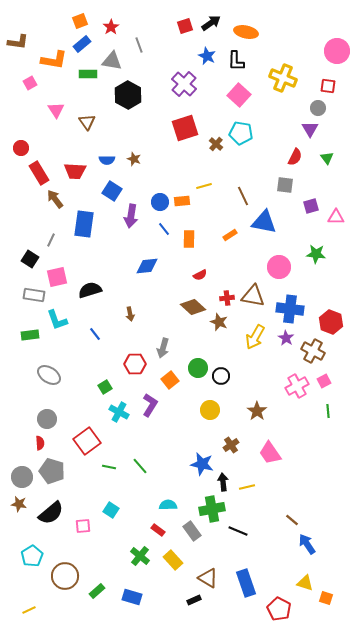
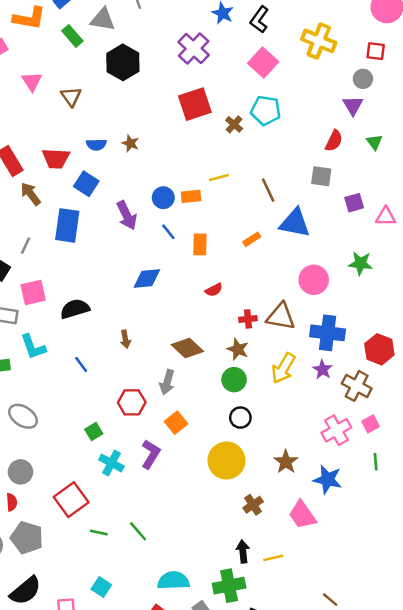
black L-shape: (236, 61) -> (259, 19), turned 35
green rectangle: (88, 74) -> (72, 36), turned 48
blue square: (112, 191) -> (86, 184), moved
purple arrow: (131, 216) -> (127, 215), turned -35
brown diamond: (193, 307) -> (187, 348), moved
green circle: (198, 368) -> (234, 380), moved
yellow circle: (210, 410) -> (226, 461), size x1.5
blue star: (202, 464) -> (328, 479), moved
cyan semicircle: (168, 505) -> (173, 581), size x1.4

